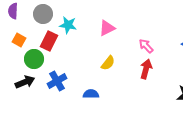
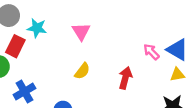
pink triangle: (107, 28) -> (81, 31), turned -36
pink arrow: (146, 46) -> (151, 52), moved

